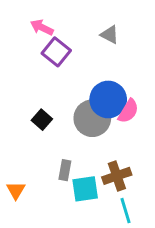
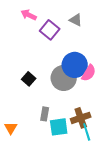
purple square: (56, 52) -> (50, 30), moved
cyan line: (125, 211) -> (87, 132), moved

